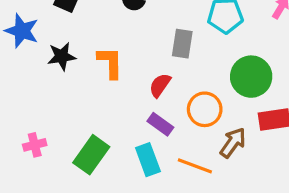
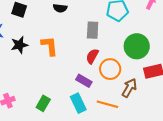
red semicircle: (160, 85) -> (92, 56), moved
green rectangle: (91, 155) -> (43, 103), size x0.7

